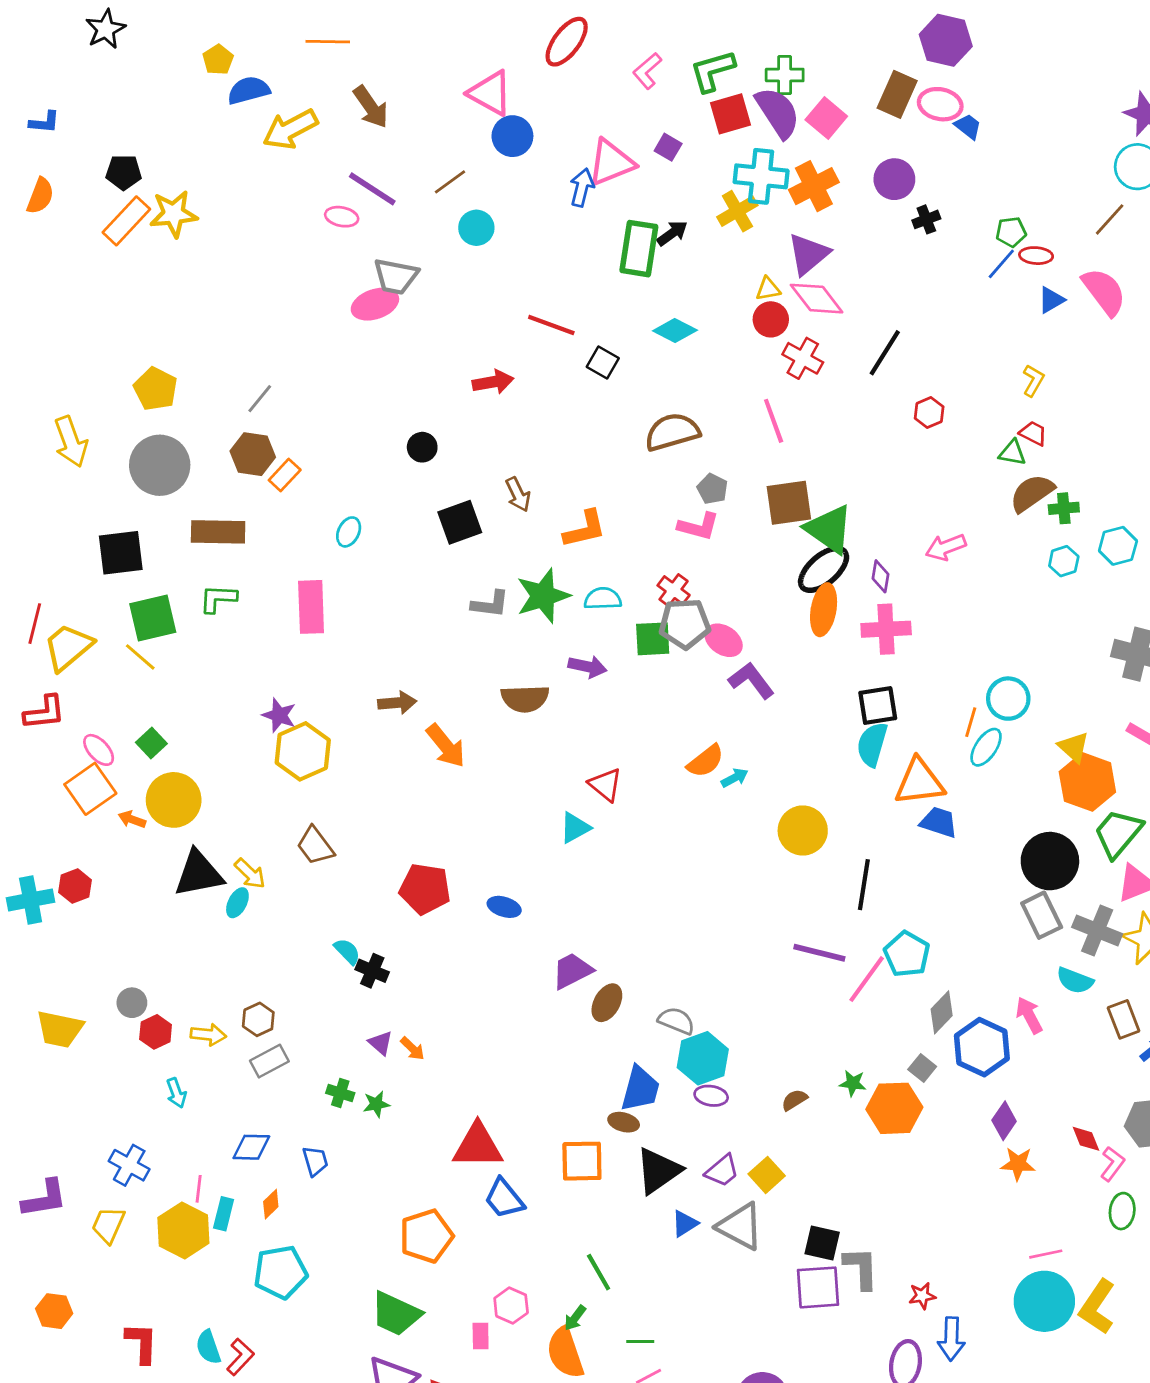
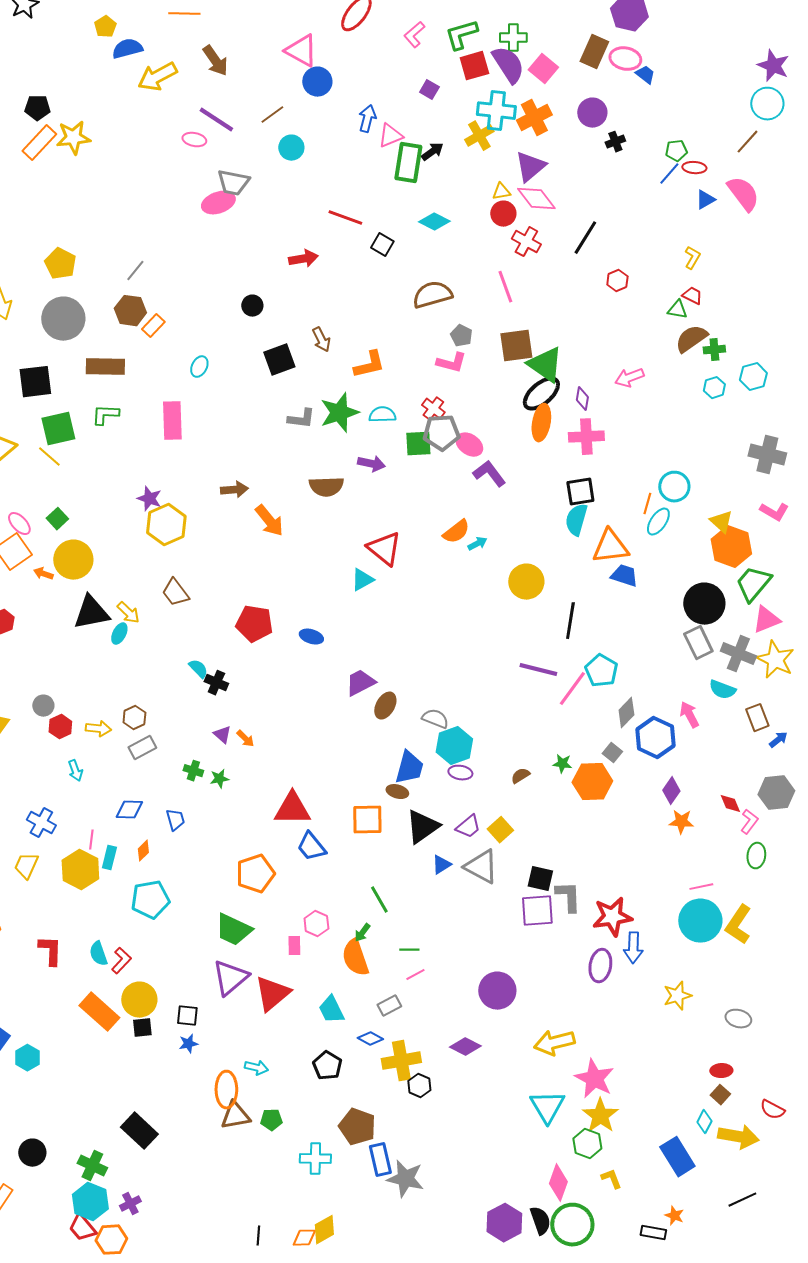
pink triangle: (611, 162) -> (390, 136), moved, size x0.7
red triangle: (606, 785) -> (384, 549), size x1.4
red star: (922, 1296) -> (612, 917), size x2.0

